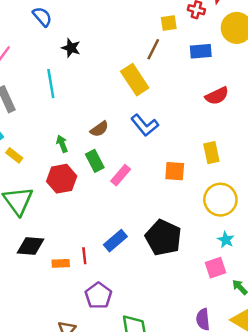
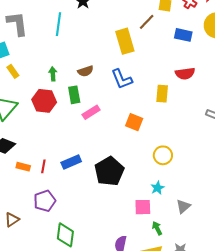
yellow rectangle: (211, 153) -> (162, 94), moved
yellow circle: (220, 200) -> (163, 155), size x0.7

